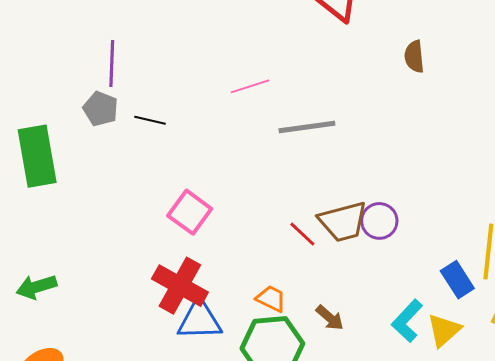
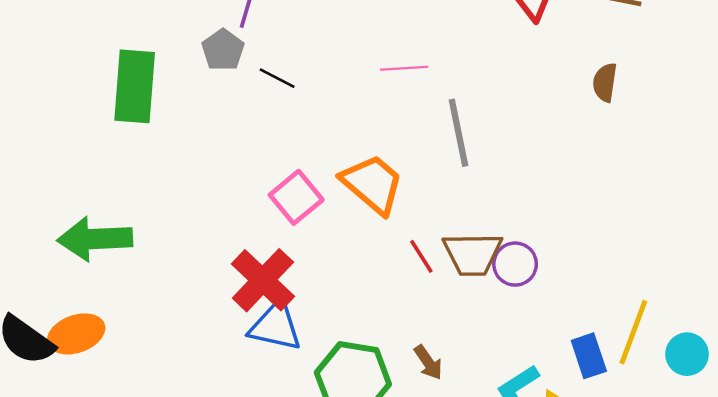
gray line: (307, 127) -> (458, 133), turned 72
green arrow: (36, 287) -> (95, 239), size x1.5
orange trapezoid: (271, 299) -> (373, 184), moved, size x1.8

